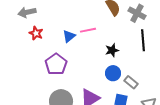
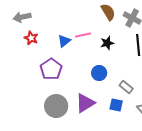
black star: (112, 50) -> (107, 43), moved
blue circle: (113, 73) -> (99, 73), moved

